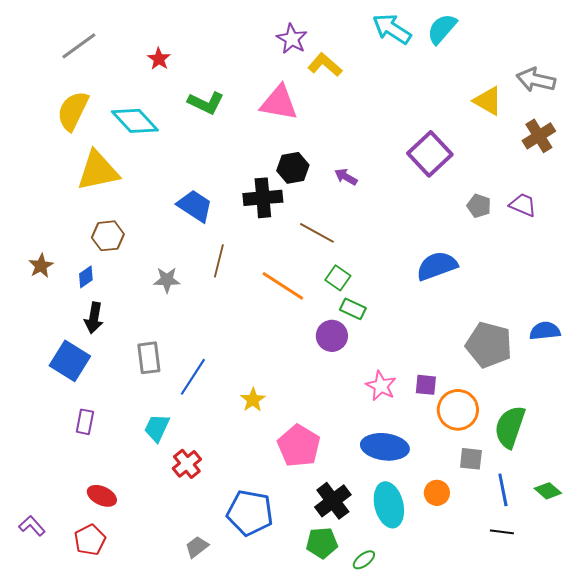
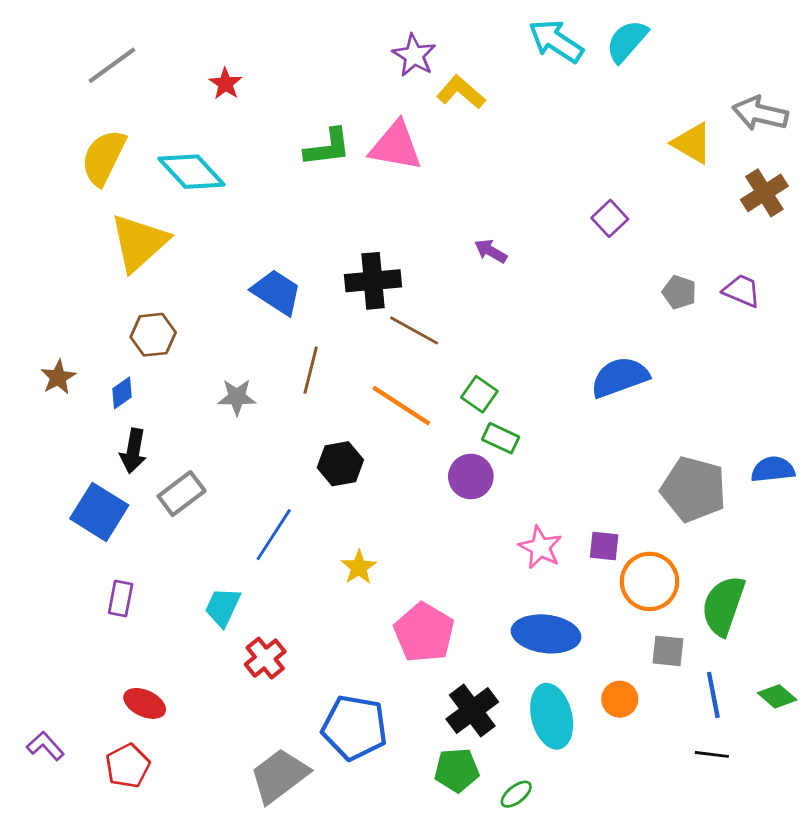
green L-shape: (206, 103) -> (328, 147), moved, turned -33
purple square: (430, 154) -> (610, 218), size x0.6
black hexagon: (293, 168) -> (340, 464), moved
yellow triangle: (98, 171) -> (139, 243), turned -30
brown line: (317, 233) -> (414, 330), moved
gray rectangle: (149, 358) -> (182, 494), moved, turned 60
gray trapezoid: (197, 547) -> (279, 776), size x1.8

